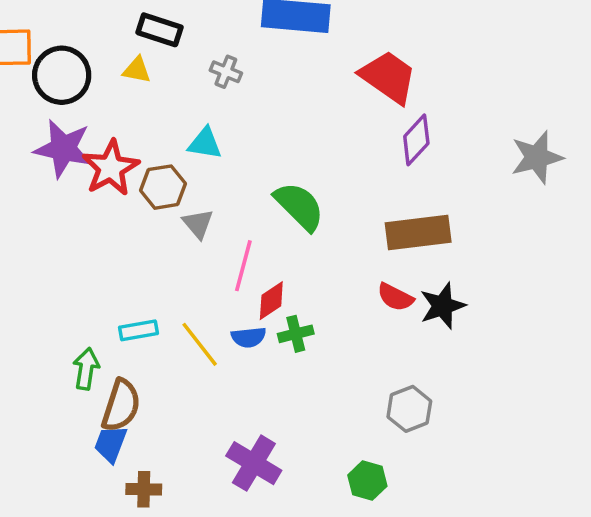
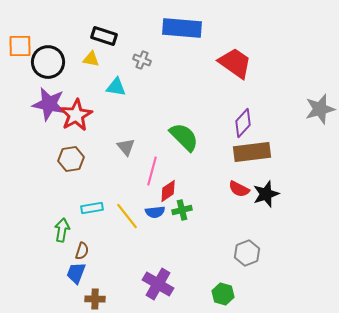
purple diamond: (416, 140) -> (243, 123), moved
cyan triangle: (205, 143) -> (116, 87), moved
brown hexagon: (163, 187) -> (71, 159), moved
brown semicircle: (121, 405) -> (82, 251), size x0.6

